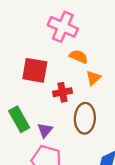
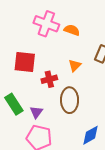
orange semicircle: (79, 57) -> (72, 30), moved

